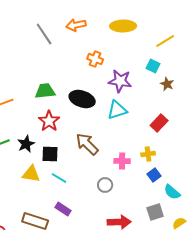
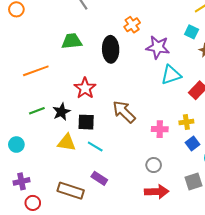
orange cross: (95, 59) -> (132, 25), turned 35
green trapezoid: (45, 91) -> (72, 41), moved
black ellipse: (82, 99) -> (111, 49), moved, turned 70
cyan triangle: (117, 110) -> (171, 75), moved
gray circle: (105, 185) -> (154, 165), moved

